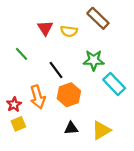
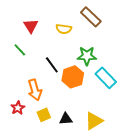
red triangle: (45, 28) -> (31, 26), moved
orange hexagon: (69, 95) -> (73, 77), moved
red star: (14, 104) -> (18, 108), moved
yellow square: (18, 124) -> (44, 115), moved

